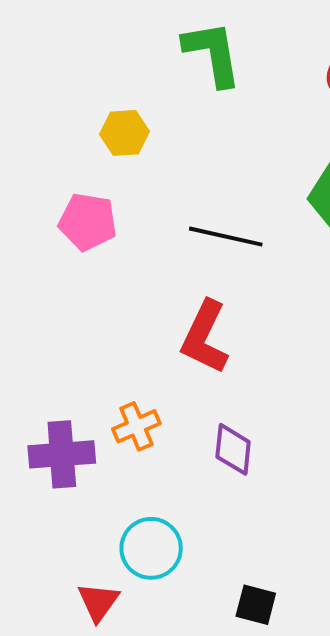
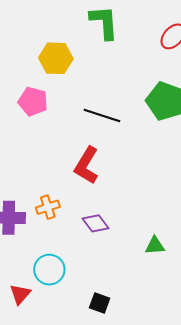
yellow hexagon: (125, 133) -> (56, 58), size x1.4
purple diamond: (233, 449) -> (96, 223), turned -48

